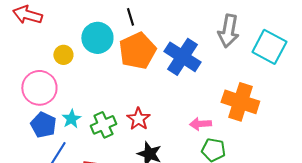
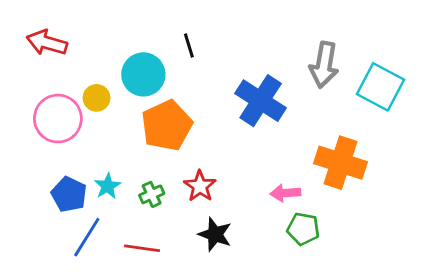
orange pentagon: (137, 51) -> (167, 125), moved
pink circle: (39, 88) -> (58, 119), moved
green cross: (103, 125) -> (152, 194), size x0.7

